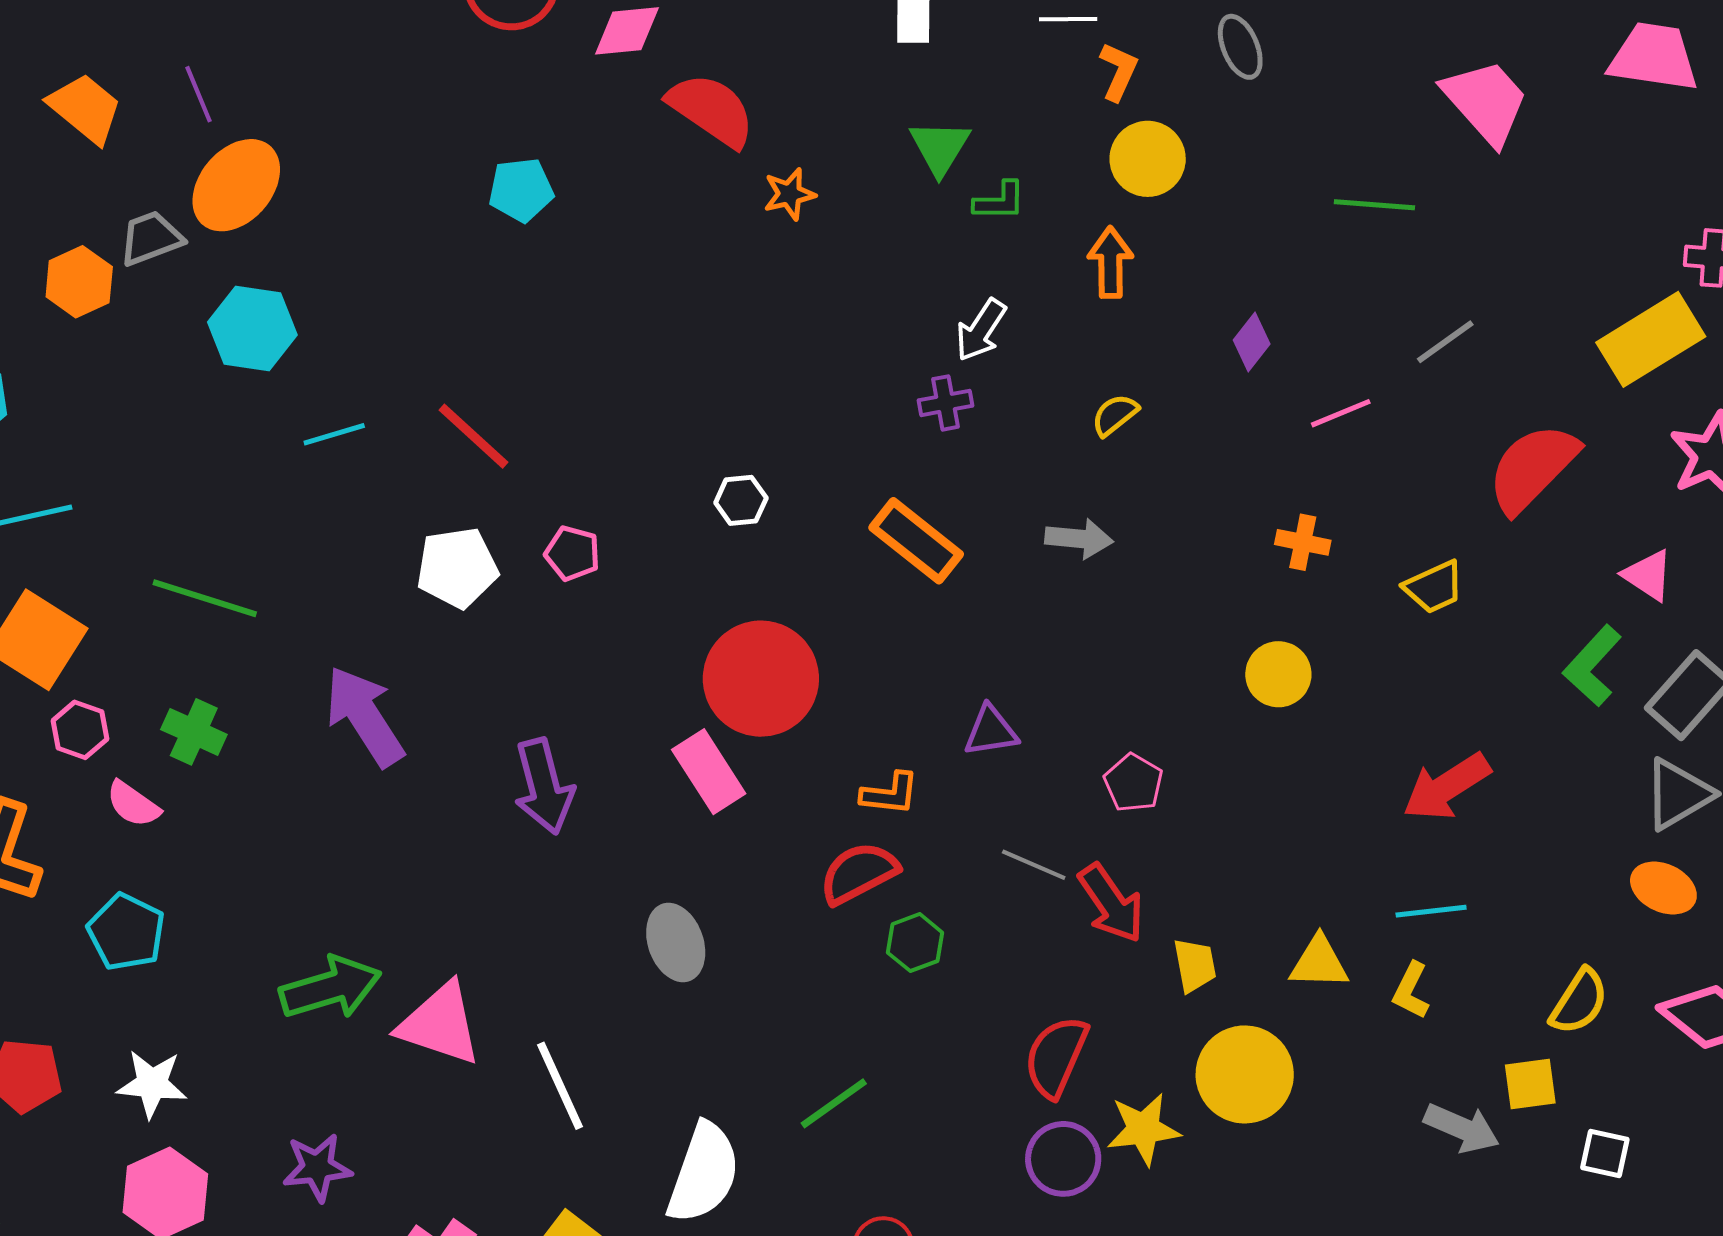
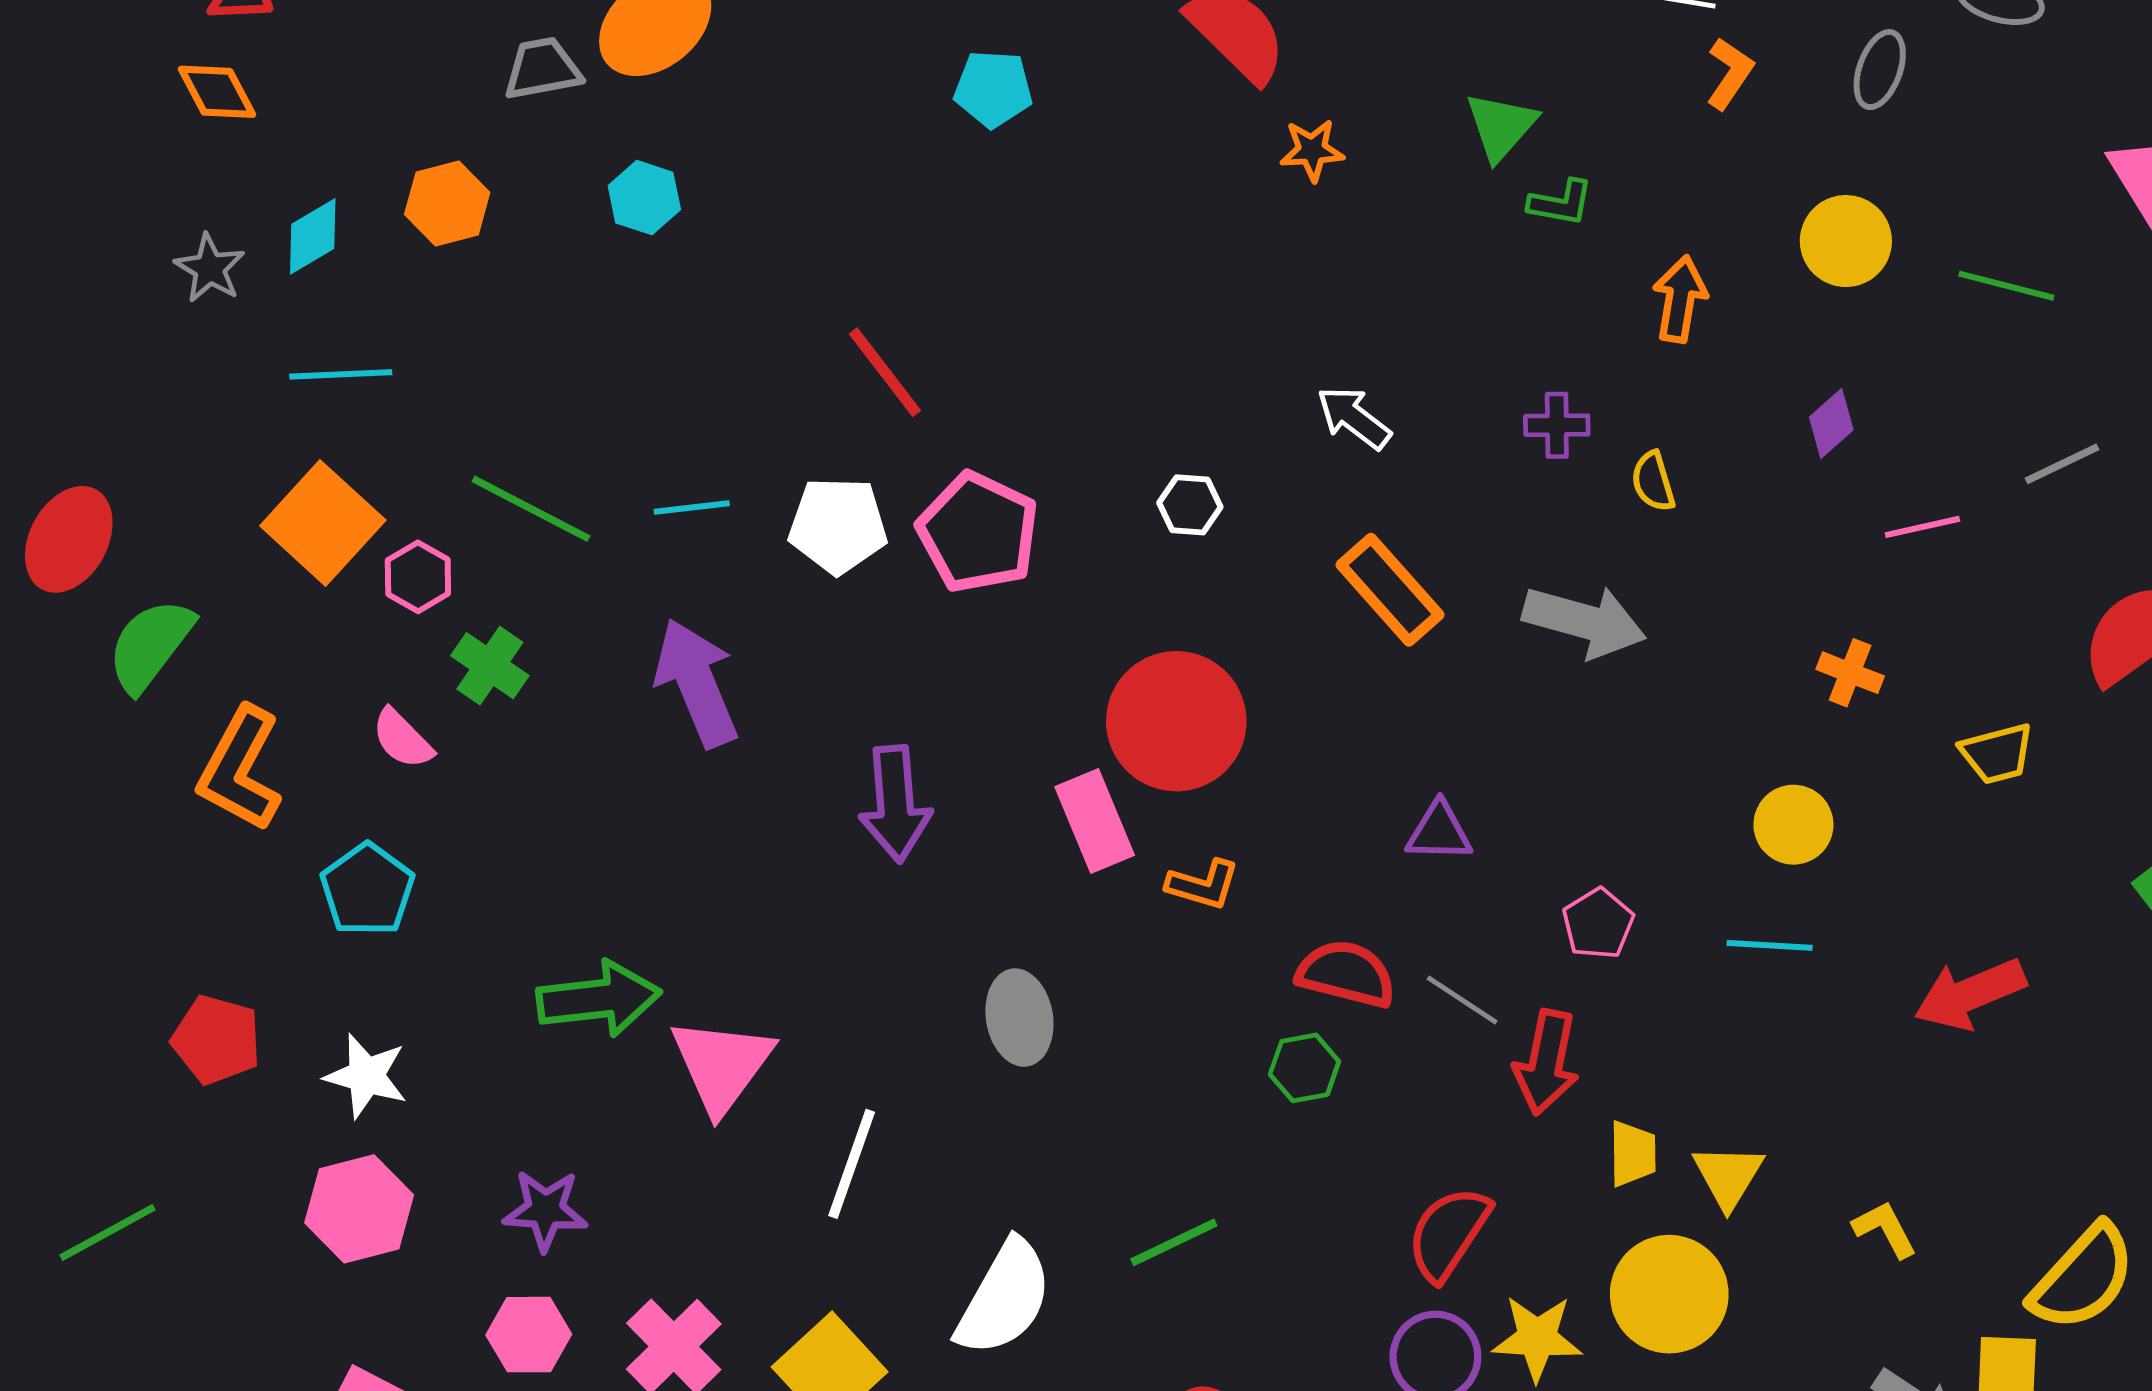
gray ellipse: (1240, 47) -> (1880, 70), turned 32
yellow circle: (1148, 159) -> (1846, 241), moved
orange hexagon: (79, 282) -> (447, 203), moved
cyan hexagon: (252, 329) -> (644, 198), size x0.7
white arrow: (981, 330) -> (1354, 418), moved, turned 84
purple cross: (945, 403) -> (1557, 425), moved
yellow semicircle: (1115, 415) -> (1653, 481), turned -78
cyan line: (334, 434) -> (692, 507), moved
gray arrow: (1079, 539) -> (1584, 621), size x1.5
pink pentagon: (572, 553) -> (978, 532), size x1.8
pink hexagon: (80, 730) -> (418, 577), moved
orange L-shape: (890, 794) -> (1203, 885), moved
red semicircle: (859, 873) -> (1346, 974), moved, turned 32
red arrow: (1111, 903) -> (1546, 1062), turned 36
cyan line: (1431, 911) -> (1770, 945), moved
yellow triangle: (1319, 963) -> (1728, 1176), moved, turned 50
yellow L-shape: (1411, 991) -> (1885, 1229), turned 116
yellow semicircle: (1579, 1002) -> (2083, 1278), size x1.4
pink triangle: (440, 1024) -> (722, 1065), turned 38
white line: (560, 1086) -> (852, 1164), turned 34

